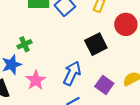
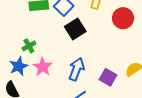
black square: (96, 44) -> (75, 29), moved
pink star: (36, 80) -> (43, 67), moved

